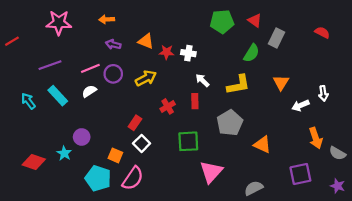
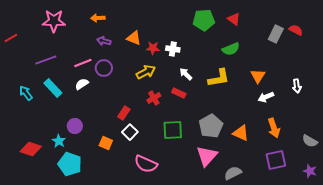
gray rectangle: (276, 38) -> (276, 34), moved
green semicircle: (251, 53) -> (231, 49), turned 36
yellow arrow: (146, 78) -> (146, 72), moved
red rectangle: (195, 101) -> (179, 93), turned -64
white arrow: (300, 105) -> (266, 97), moved
gray pentagon: (230, 123) -> (211, 126), moved
orange arrow: (316, 138) -> (274, 128), moved
pink triangle: (211, 172) -> (207, 156), moved
cyan pentagon: (98, 178) -> (70, 164), moved
pink semicircle: (133, 178) -> (146, 164), moved, turned 80

